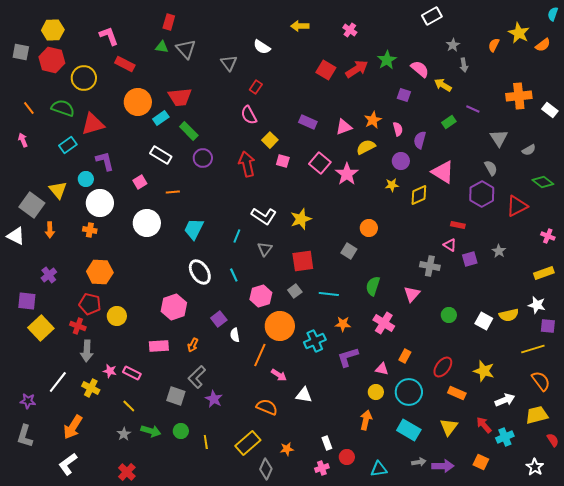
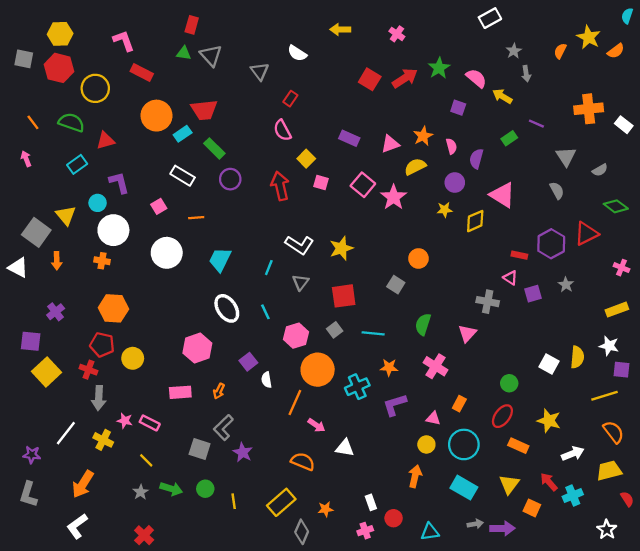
red triangle: (93, 124) -> (105, 141), size x0.7
purple hexagon: (482, 194) -> (551, 244), moved
green circle: (449, 315) -> (509, 383), moved
yellow semicircle: (509, 315) -> (577, 357), turned -72
orange square: (481, 462) -> (532, 508), moved

